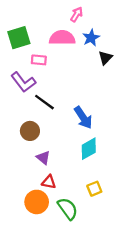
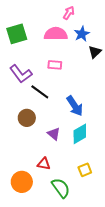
pink rectangle: (39, 60) -> (55, 65), moved
purple triangle: (43, 158) -> (54, 134), moved
orange circle: (37, 202) -> (22, 182), moved

